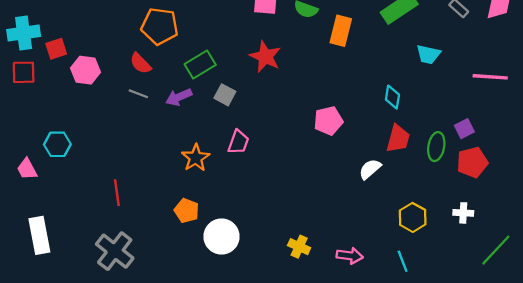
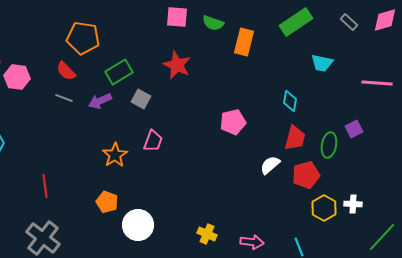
red pentagon: (472, 162) -> (306, 175), moved
yellow hexagon: (413, 217) -> (324, 208), moved

